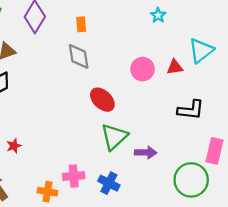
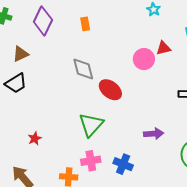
gray diamond: (79, 56) -> (83, 69), moved
red triangle: (175, 67) -> (163, 48), moved
green triangle: (114, 137) -> (91, 125), moved

